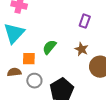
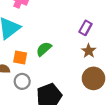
brown star: (82, 49) -> (89, 51), moved

